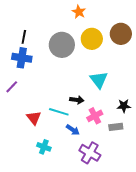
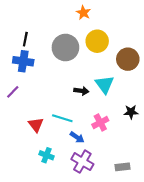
brown circle: (121, 34) -> (128, 59), moved
black arrow: (77, 100) -> (81, 91), moved
gray rectangle: (116, 127) -> (123, 167), moved
purple cross: (90, 153) -> (82, 162), moved

